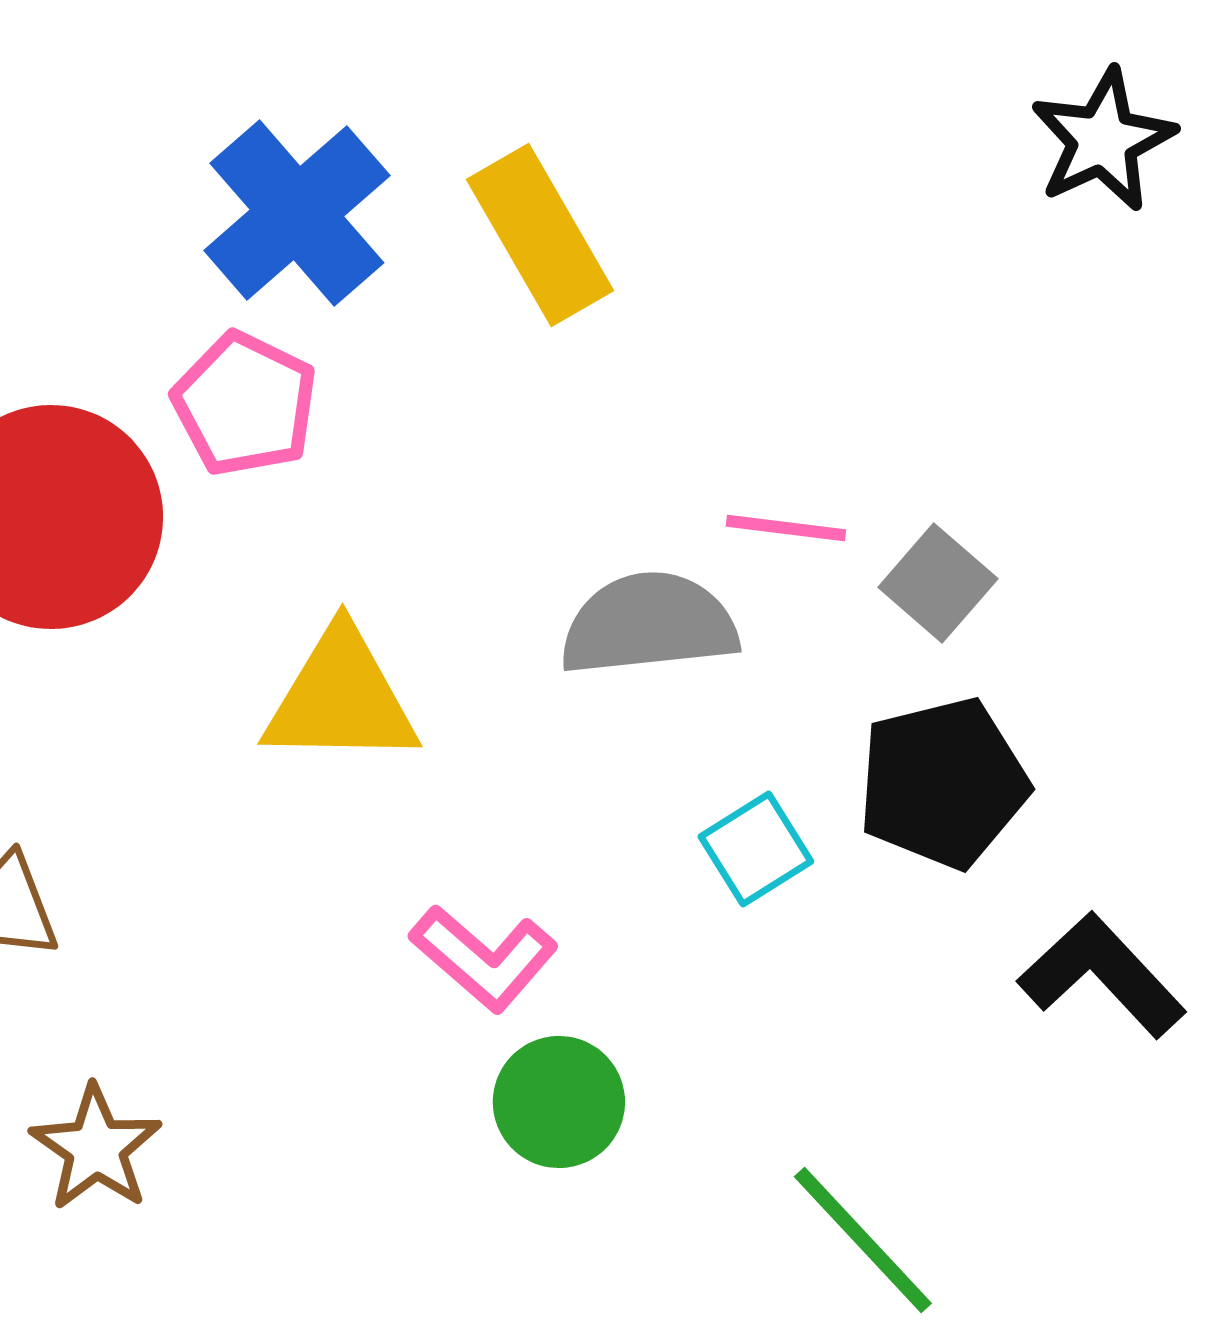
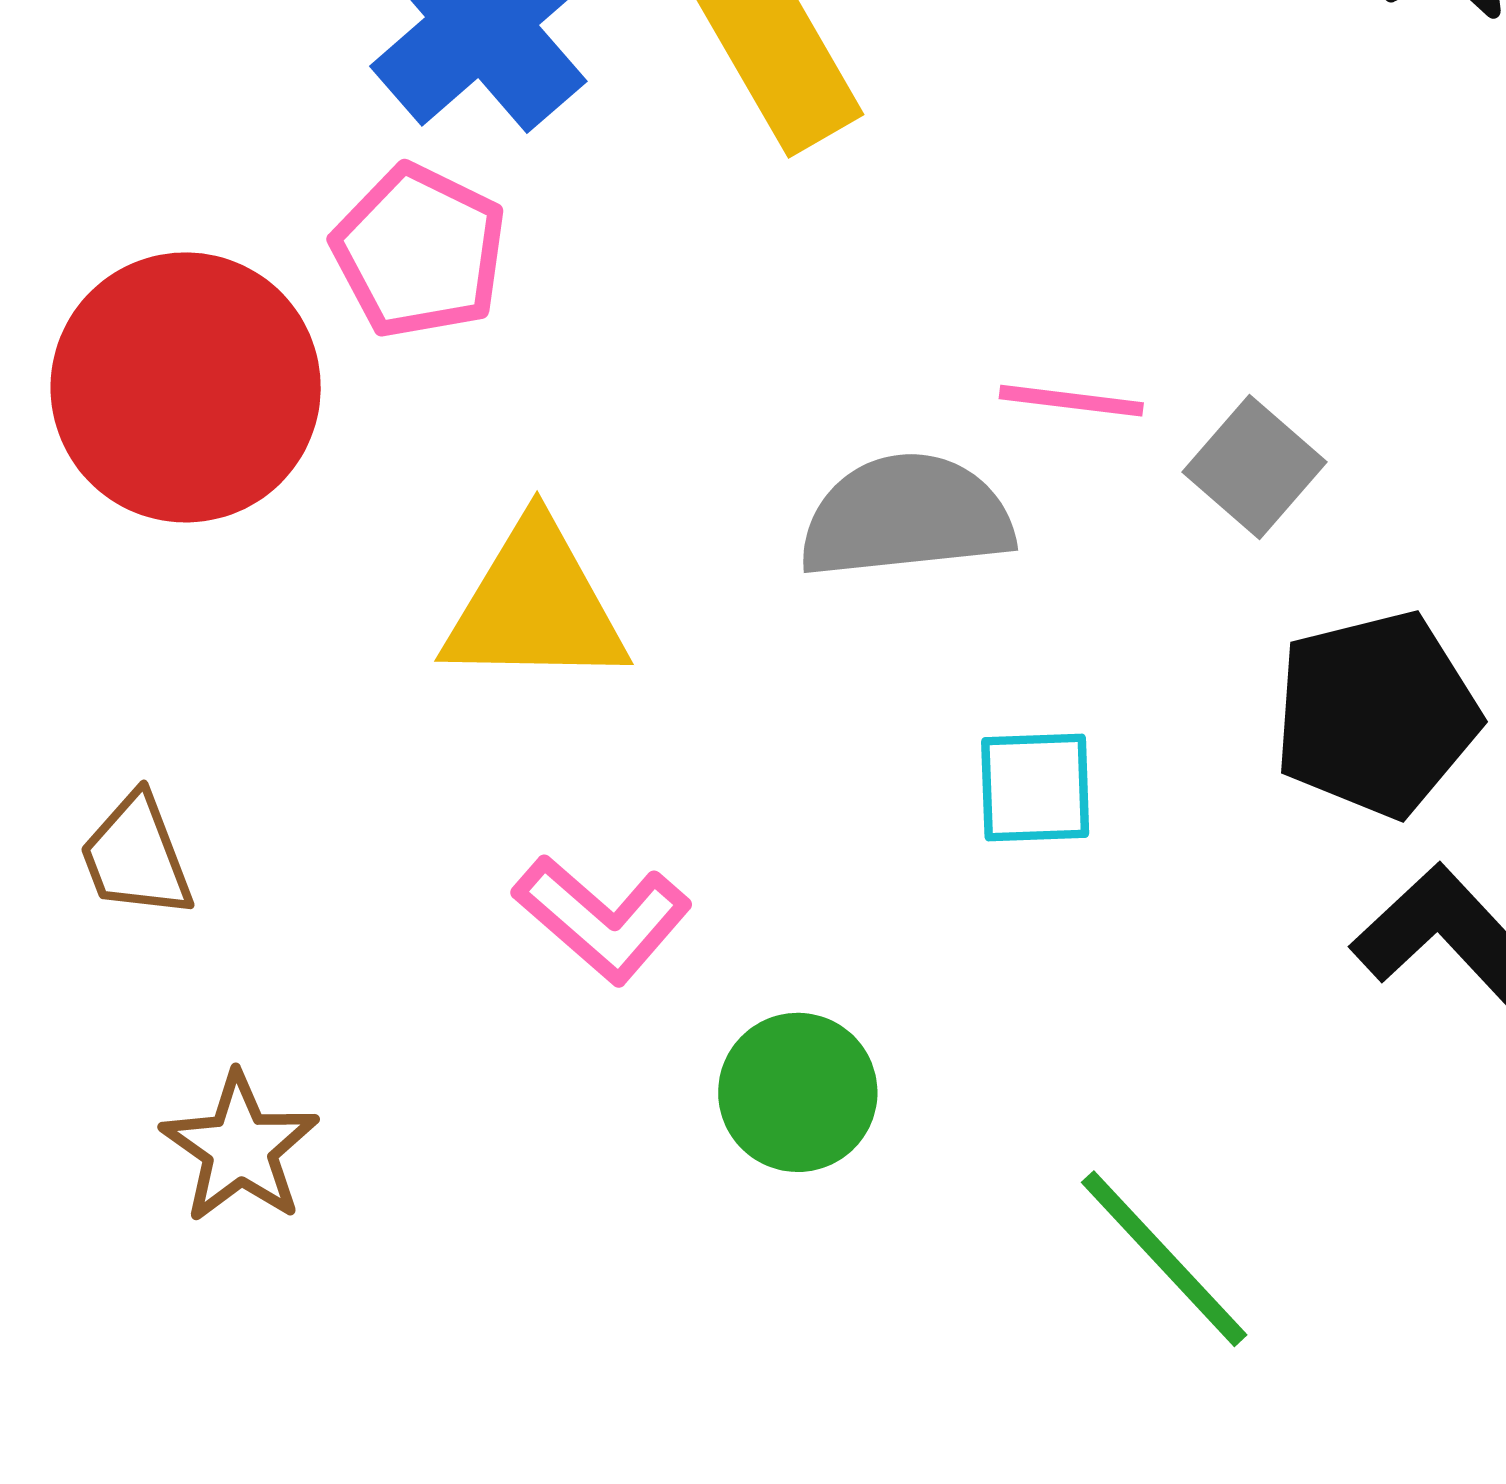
black pentagon: (943, 783) -> (1376, 714), moved
cyan square: (756, 849) -> (1035, 788), turned 30
pink L-shape: (484, 958) -> (603, 919), moved

